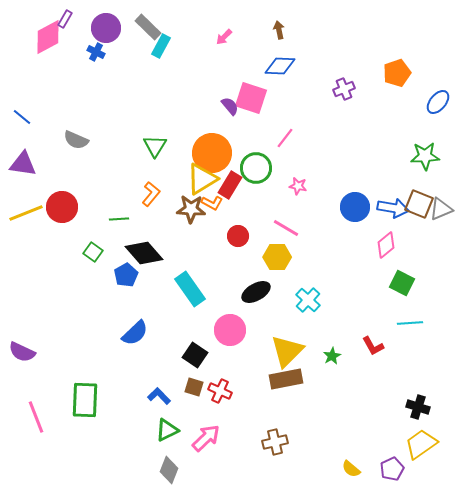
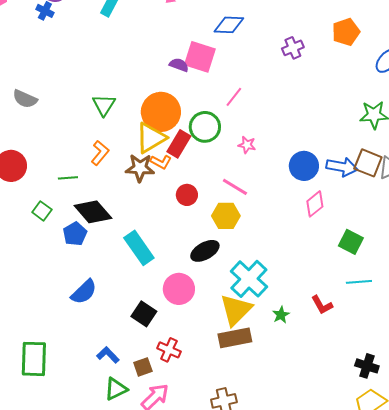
purple semicircle: (230, 106) -> (179, 65), turned -30
pink diamond: (386, 245) -> (315, 204), moved
cyan cross: (308, 300) -> (249, 279), moved, size x1.5
brown square: (194, 387) -> (143, 367), moved, turned -36

